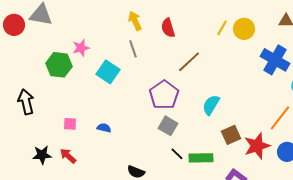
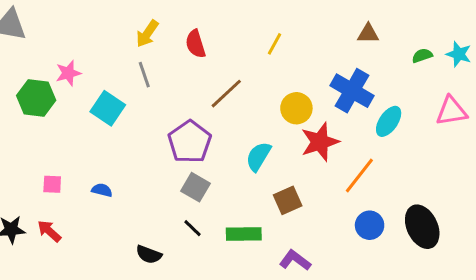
yellow arrow: (135, 21) -> (147, 34), turned -120
yellow circle: (244, 29) -> (296, 108), moved
red star: (257, 146) -> (320, 142), moved
black line: (177, 154) -> (193, 228), moved

